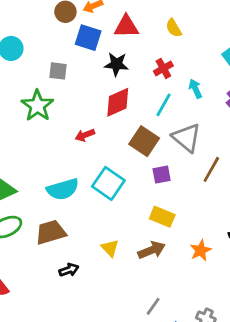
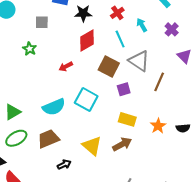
cyan line: (164, 105) -> (120, 39), turned -48
green star: (37, 106) -> (30, 49), size x0.6
yellow triangle: (110, 248) -> (92, 146), size x1.5
orange star: (201, 250) -> (158, 126), moved

